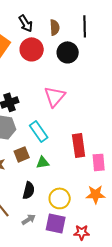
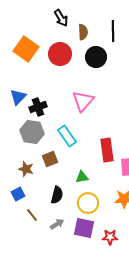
black arrow: (26, 23) -> (61, 18), moved
green triangle: (43, 162) -> (82, 177), moved

